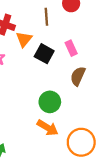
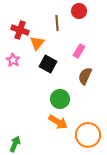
pink rectangle: (71, 48) -> (79, 51), turned 56
black square: (44, 54) -> (48, 64), moved

